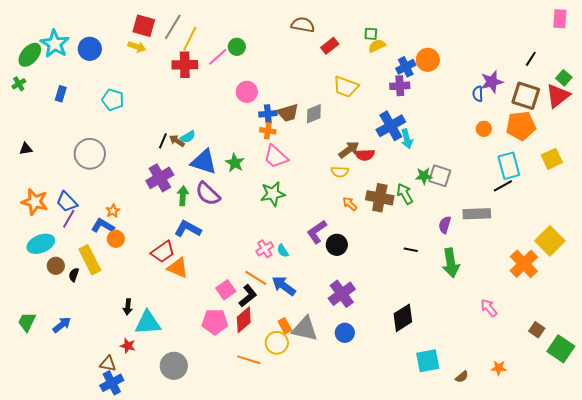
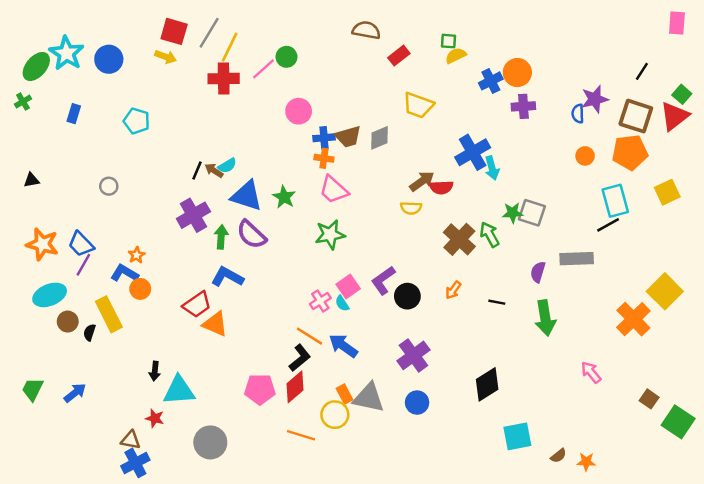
purple cross: (400, 86) -> (523, 106), moved
gray circle: (90, 154) -> (109, 186), size x0.5
brown cross: (380, 198) -> (459, 239), turned 32
orange arrow: (350, 204) -> (453, 290), moved, turned -98
pink square: (226, 290) -> (348, 286), moved
orange star: (499, 368) -> (586, 462), moved

